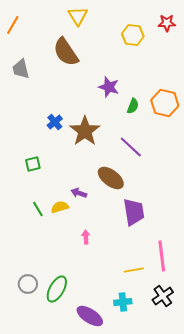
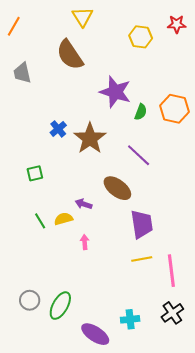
purple star: (109, 87) -> (115, 92), size x1.4
pink arrow: (86, 237) -> (85, 242), moved
yellow line: (134, 270) -> (142, 259), moved

